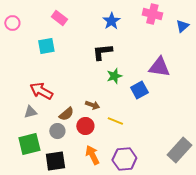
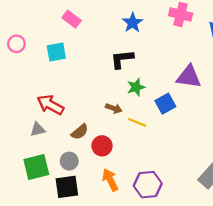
pink circle: (12, 23) -> (16, 44), moved
brown arrow: (92, 105) -> (114, 108), moved
yellow line: (115, 121) -> (137, 122), moved
gray circle: (57, 131) -> (69, 161), moved

